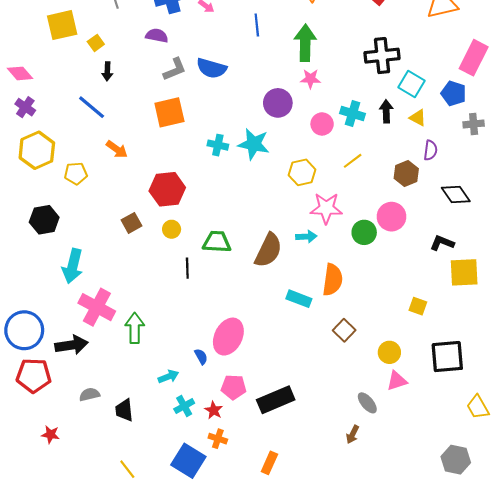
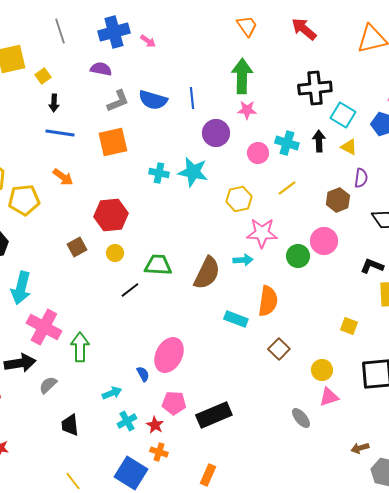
blue line: (257, 25) -> (192, 98), moved
blue line: (92, 107) -> (60, 133), moved, turned -32
yellow pentagon: (76, 173) -> (24, 200), size x1.4
black line: (187, 268) -> (130, 290), turned 54
gray semicircle: (89, 394) -> (48, 385), moved, turned -30
brown arrow: (353, 434) -> (360, 448), moved, turned 48

